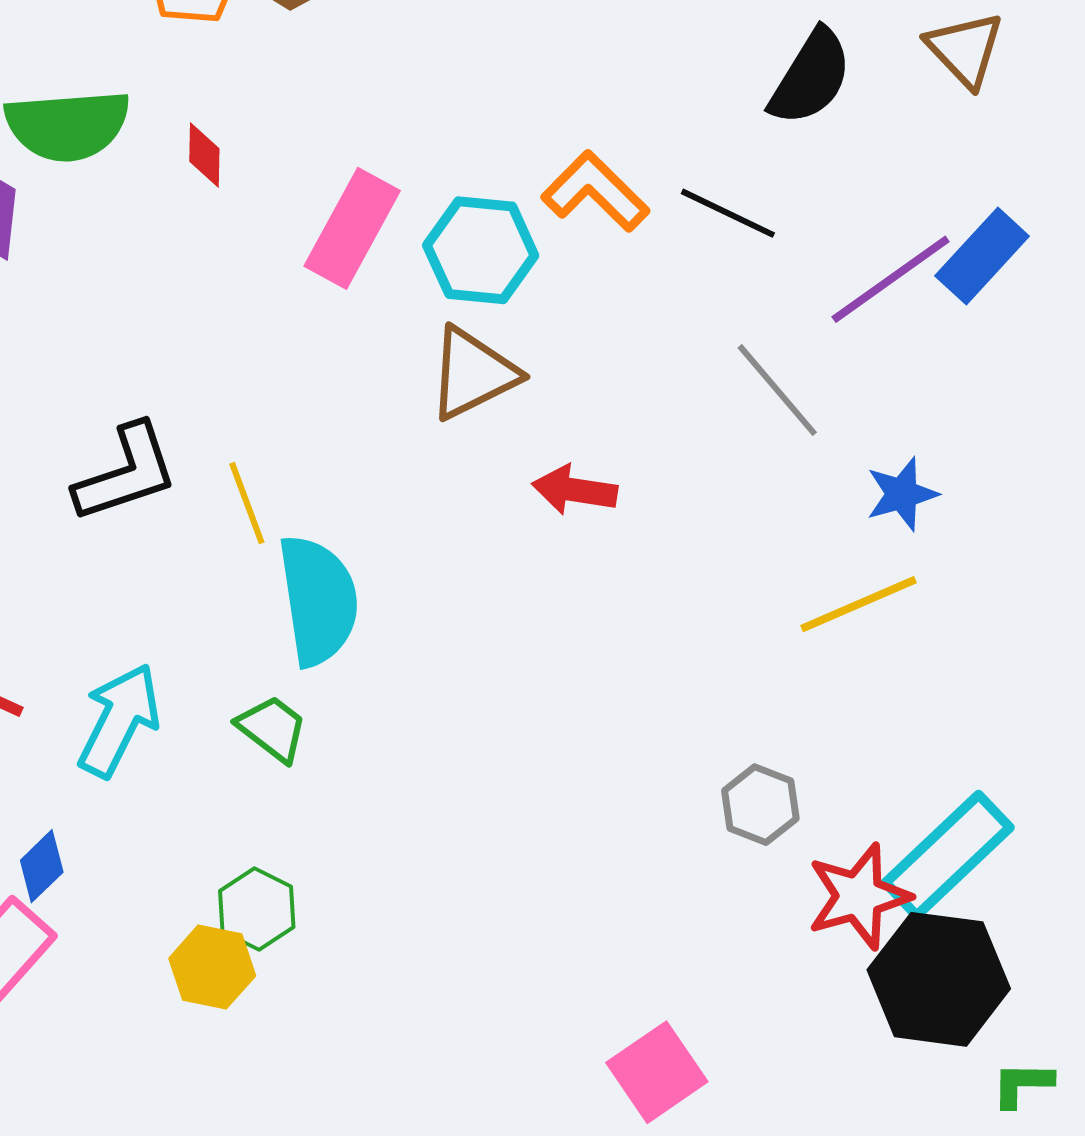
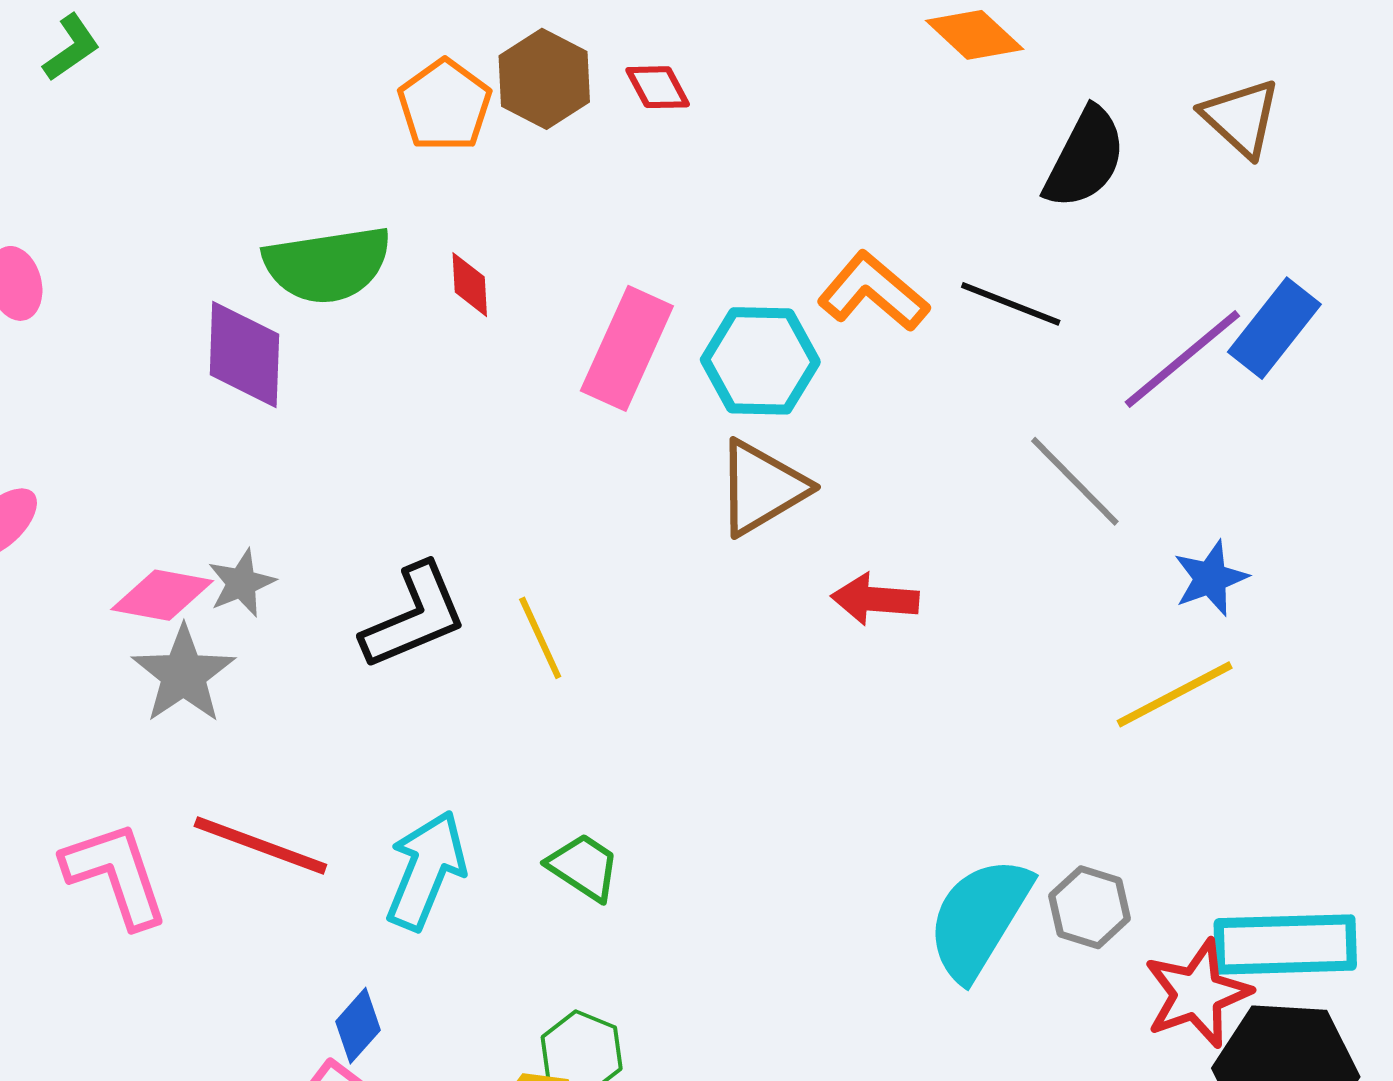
cyan semicircle: (318, 600) -> (979, 918), moved, turned -136
cyan rectangle: (948, 855) -> (1285, 944), turned 46

